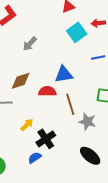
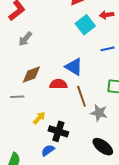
gray arrow: (30, 44) -> (25, 39), moved
blue triangle: (64, 74) -> (74, 67), turned 42
black cross: (46, 139) -> (58, 131), turned -36

